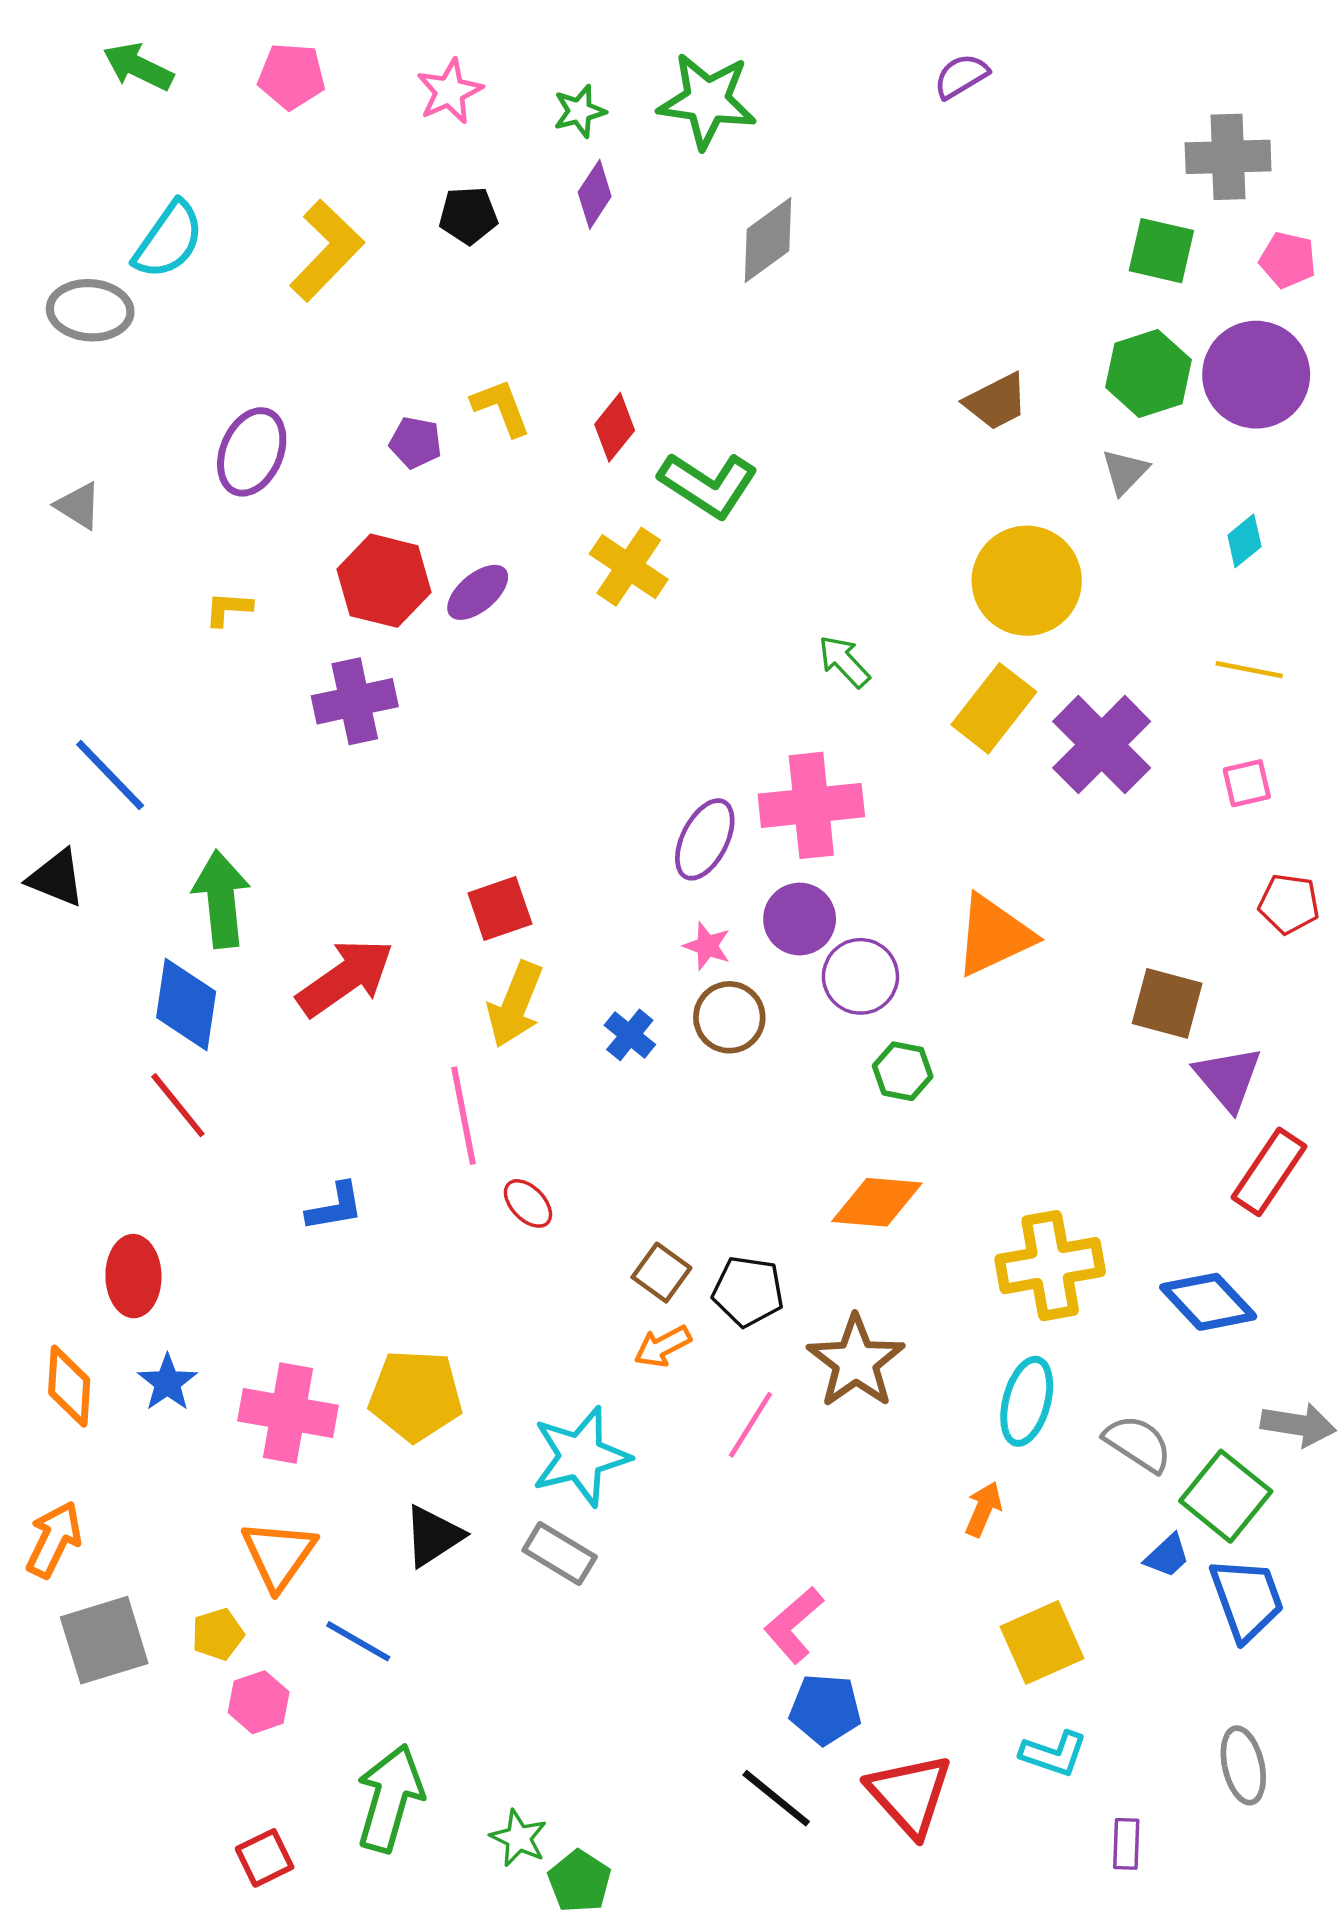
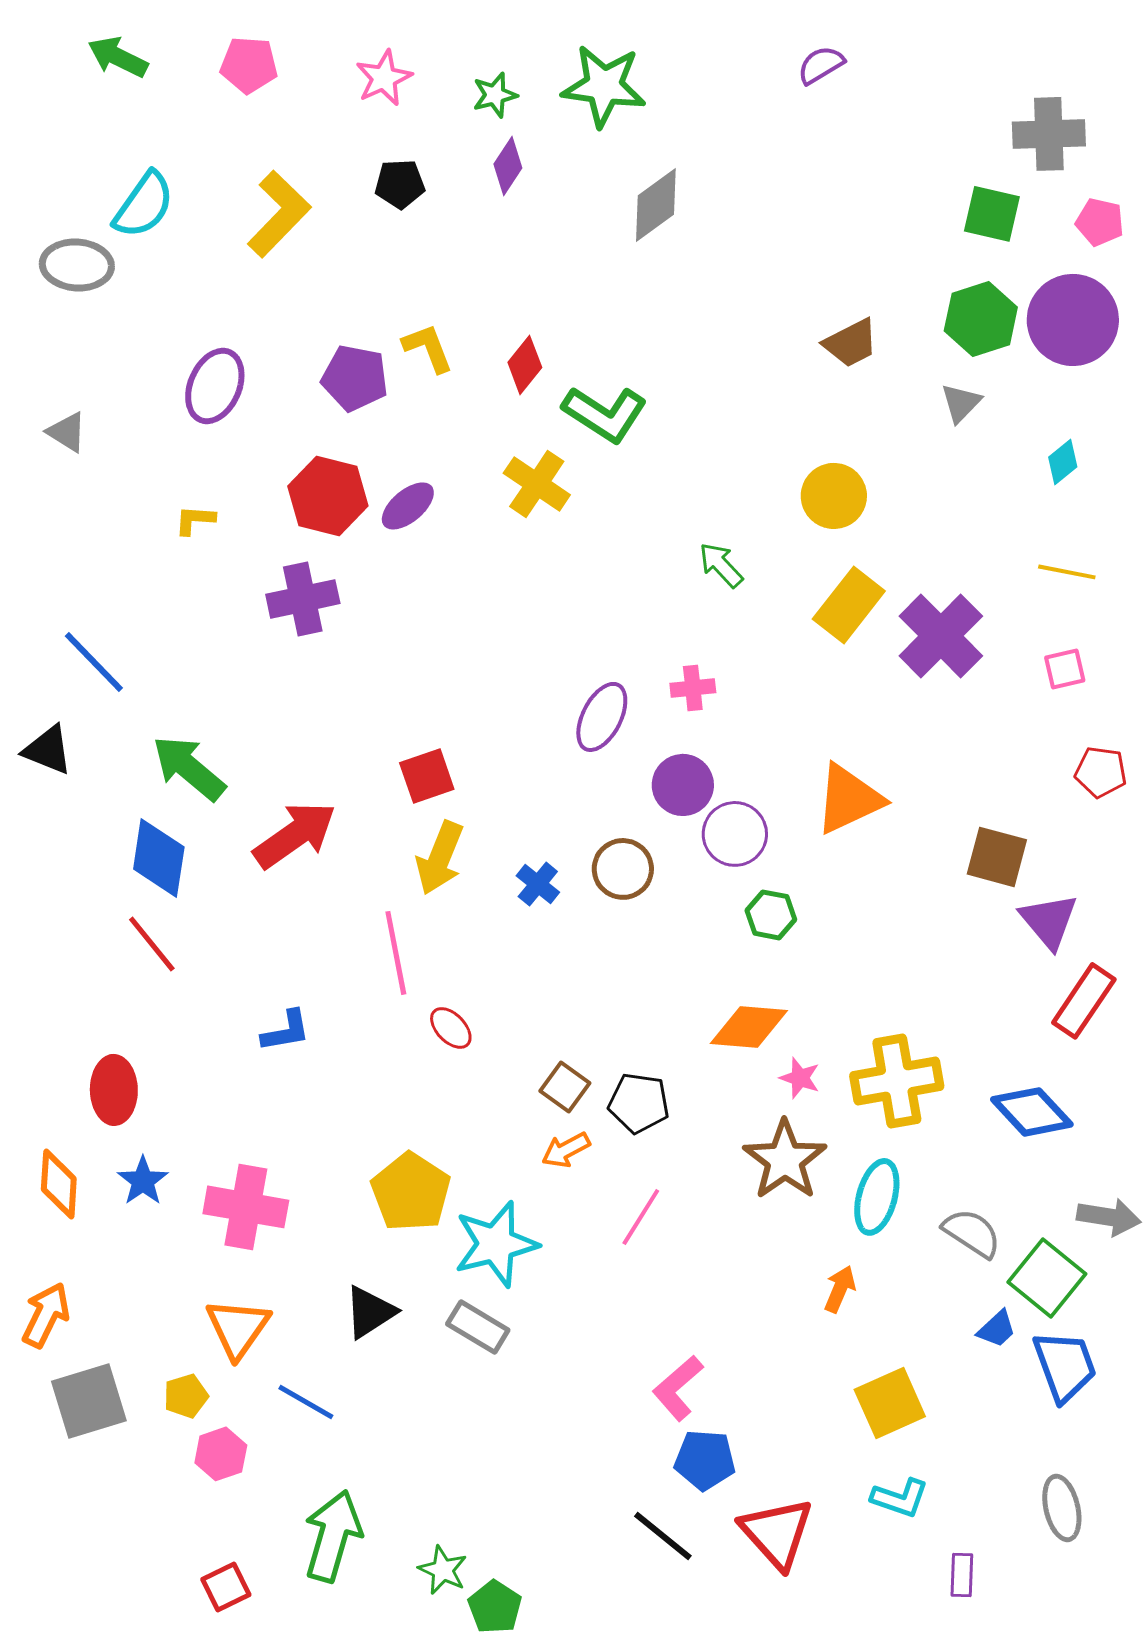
purple pentagon: (416, 443) -> (355, 378), size x1.5
yellow circle: (1027, 581) -> (834, 496), moved, size x0.7
pink cross: (811, 805) -> (693, 688), size x0.5
green arrow: (221, 899) -> (189, 768), turned -44
pink star: (707, 946) -> (800, 1078), moved
brown star: (856, 1362) -> (785, 1160), moved
yellow pentagon: (416, 1395) -> (411, 1192), moved, turned 30

